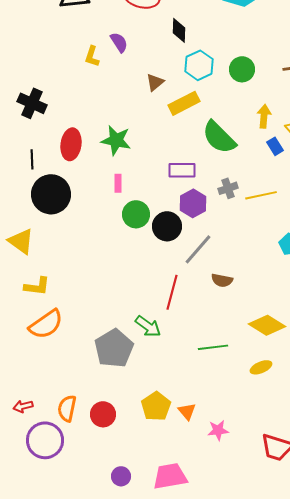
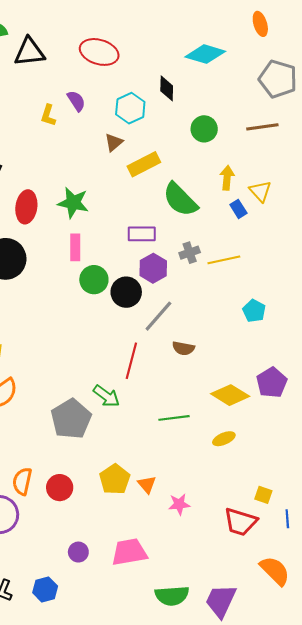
black diamond: (179, 30) -> (167, 88), moved
cyan hexagon: (199, 65) -> (130, 108), moved
pink rectangle: (118, 183) -> (75, 247), size x1.4

